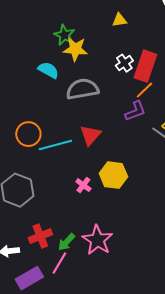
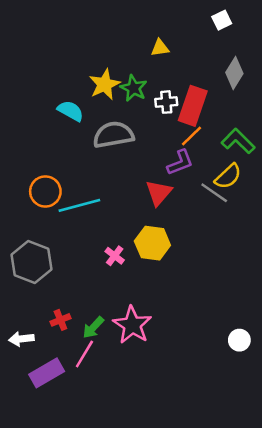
green star: (64, 35) -> (134, 88), moved
yellow star: (75, 49) -> (105, 84), turned -30
white cross: (124, 63) -> (166, 102), turned 30
red triangle: (90, 135) -> (159, 193), moved
red cross: (40, 236) -> (60, 320), size x0.7

